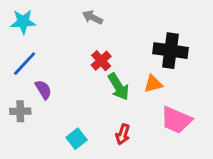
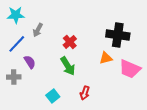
gray arrow: (92, 17) -> (38, 30), moved, turned -88
green arrow: (118, 87) -> (68, 66), moved
pink trapezoid: (176, 120) -> (130, 69), moved

